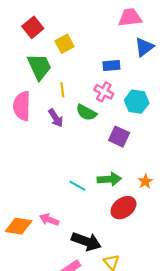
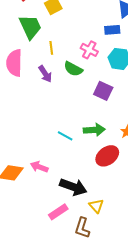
blue rectangle: (111, 66) -> (112, 30), moved

